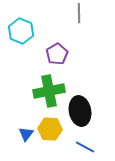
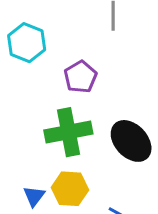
black ellipse: (80, 111) -> (131, 141), moved, turned -32

